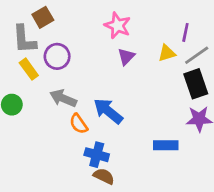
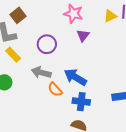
yellow triangle: (167, 53) -> (110, 16), moved
purple circle: (57, 56) -> (47, 44), moved
blue cross: (97, 155) -> (81, 102), moved

